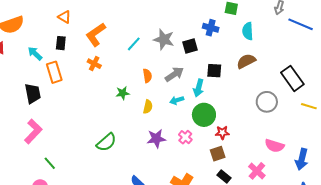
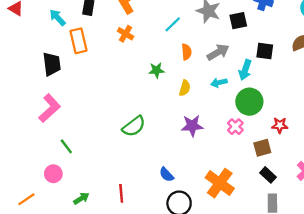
cyan line: (134, 44) -> (173, 24), moved
red star: (222, 133) -> (280, 125), moved
pink cross: (185, 137) -> (235, 127), moved

